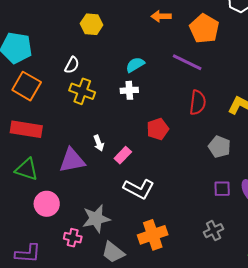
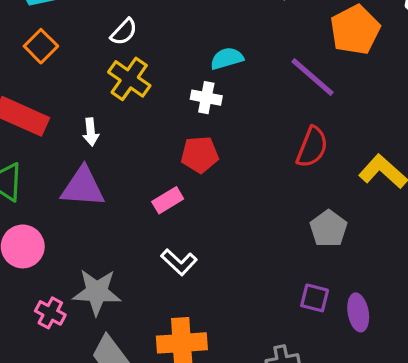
orange square: (27, 86) -> (41, 46), size x0.7
red pentagon: (158, 129) -> (200, 155), moved
white arrow: (99, 143) -> (91, 132), moved
white L-shape: (139, 189) -> (179, 262), size x0.7

